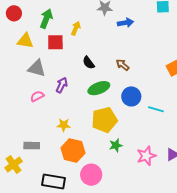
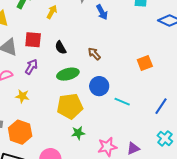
blue arrow: (126, 23) -> (102, 12), turned 63
red square: (55, 42) -> (33, 40), moved
yellow star: (64, 125) -> (22, 96), moved
orange hexagon: (73, 151) -> (20, 132), moved

